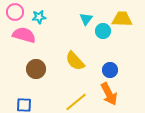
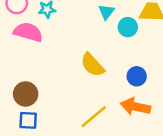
brown circle: (36, 69) -> (26, 94), moved
orange arrow: (109, 94) -> (135, 107), turned 130

